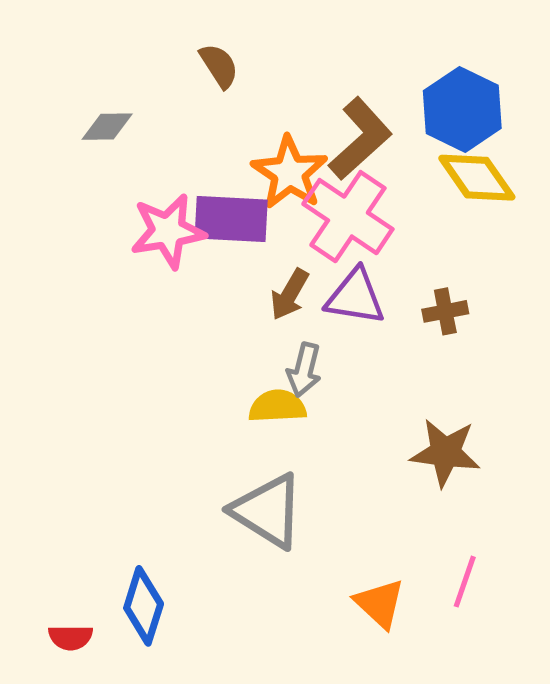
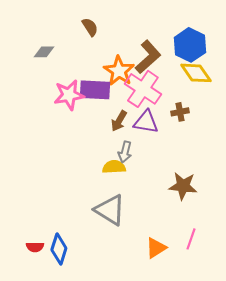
brown cross: (445, 311) -> (180, 112), moved
orange triangle: (380, 603) -> (156, 248), turned 45
red semicircle: (71, 637) -> (35, 247), moved

